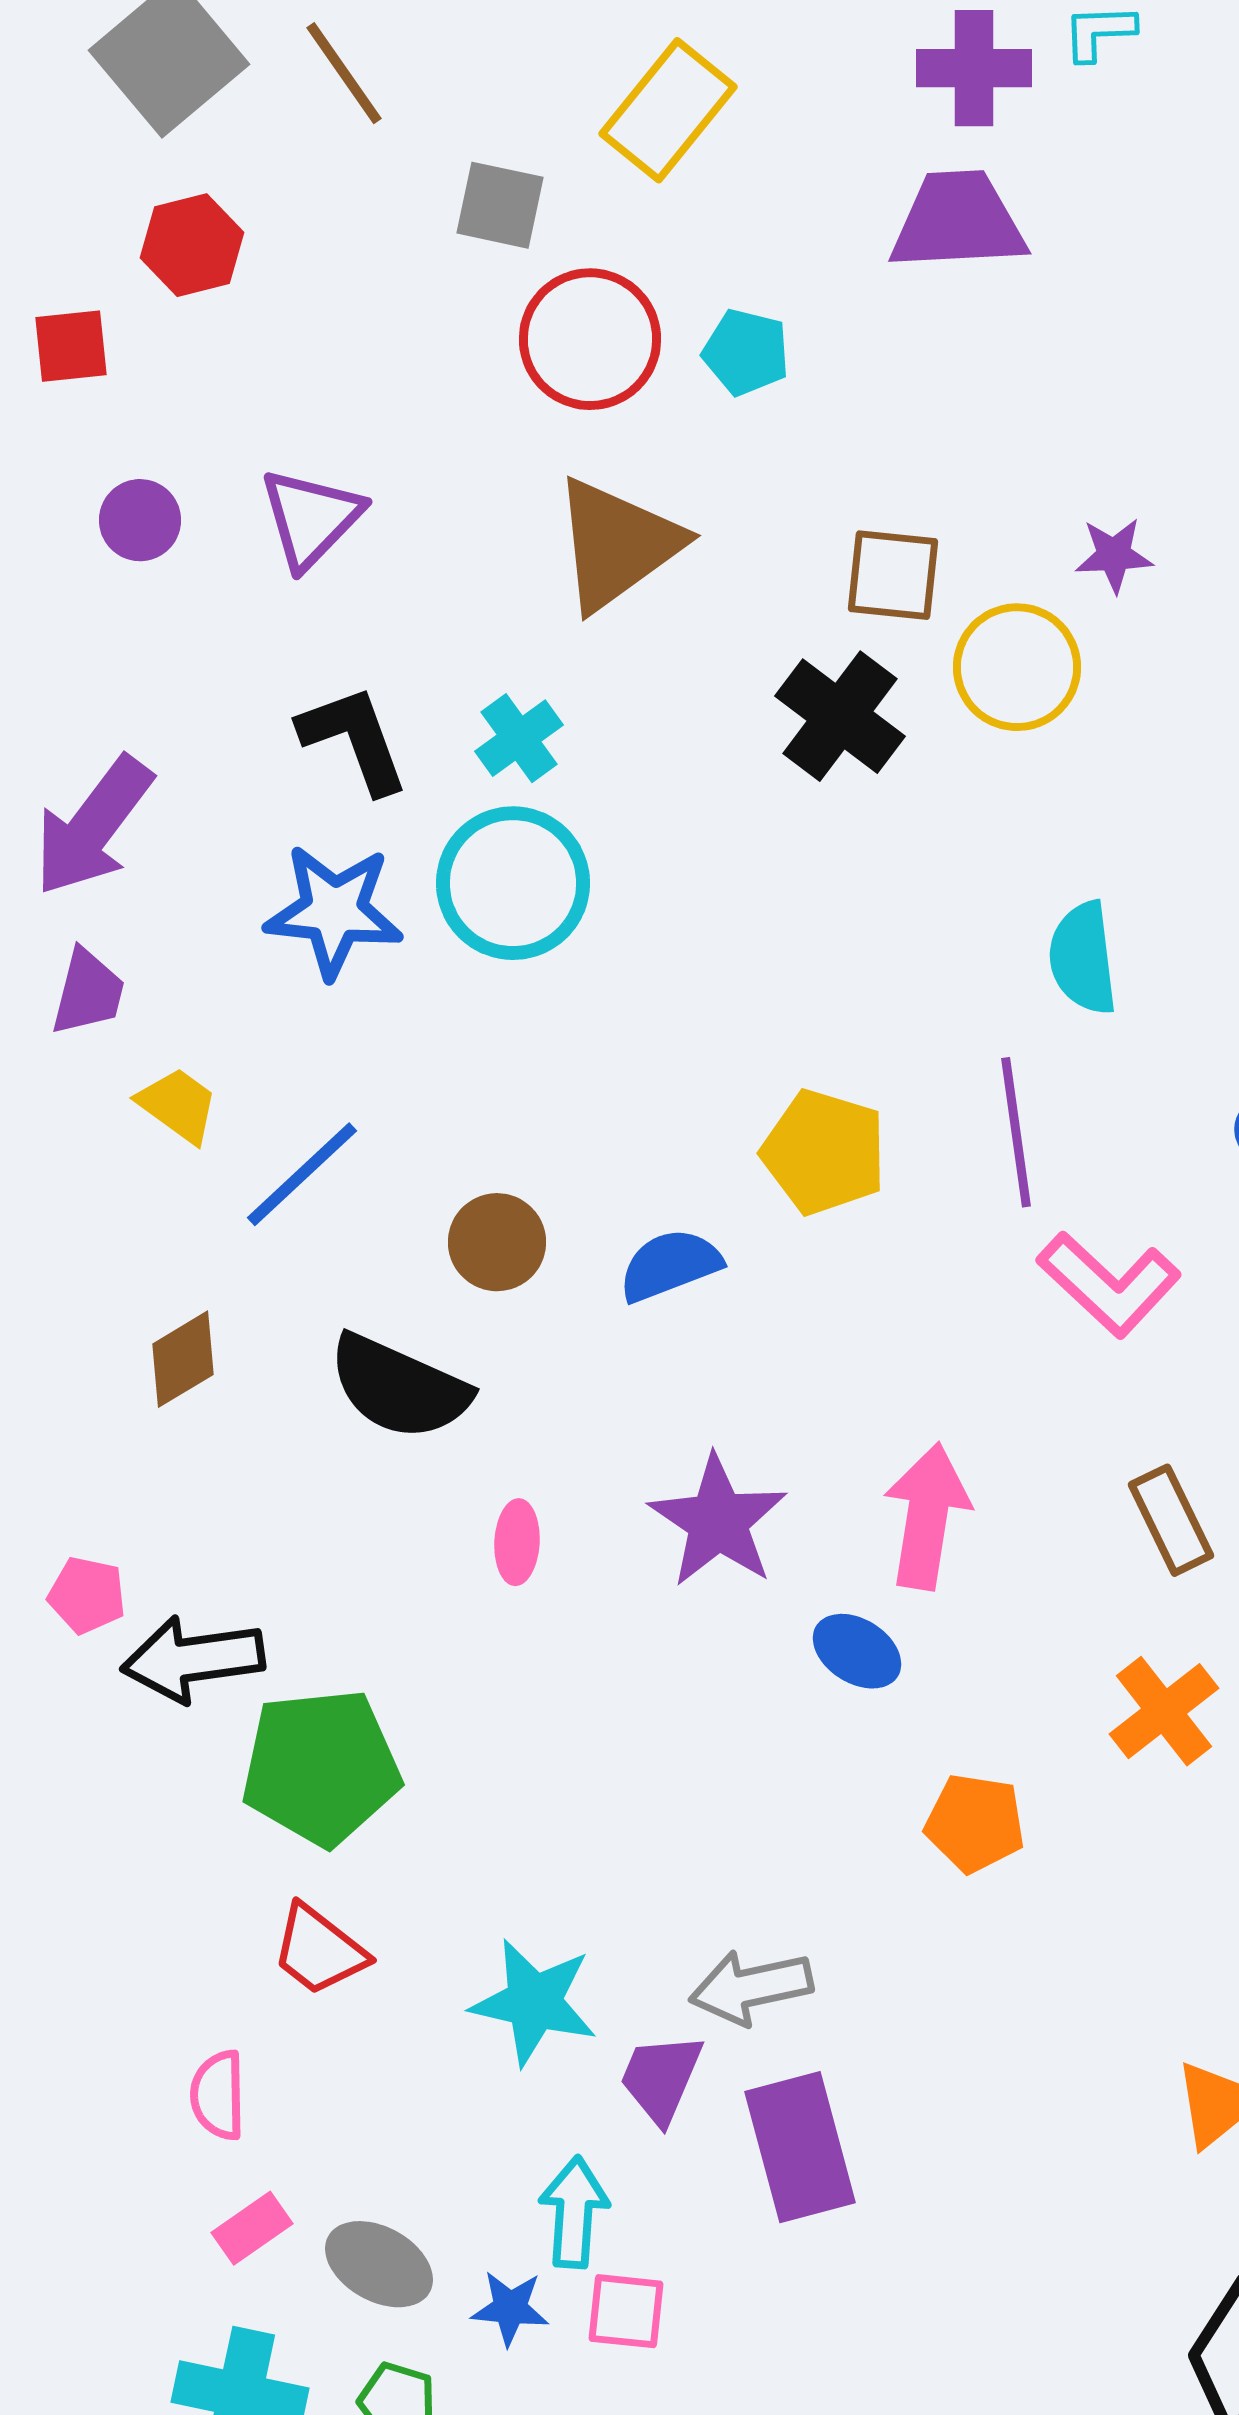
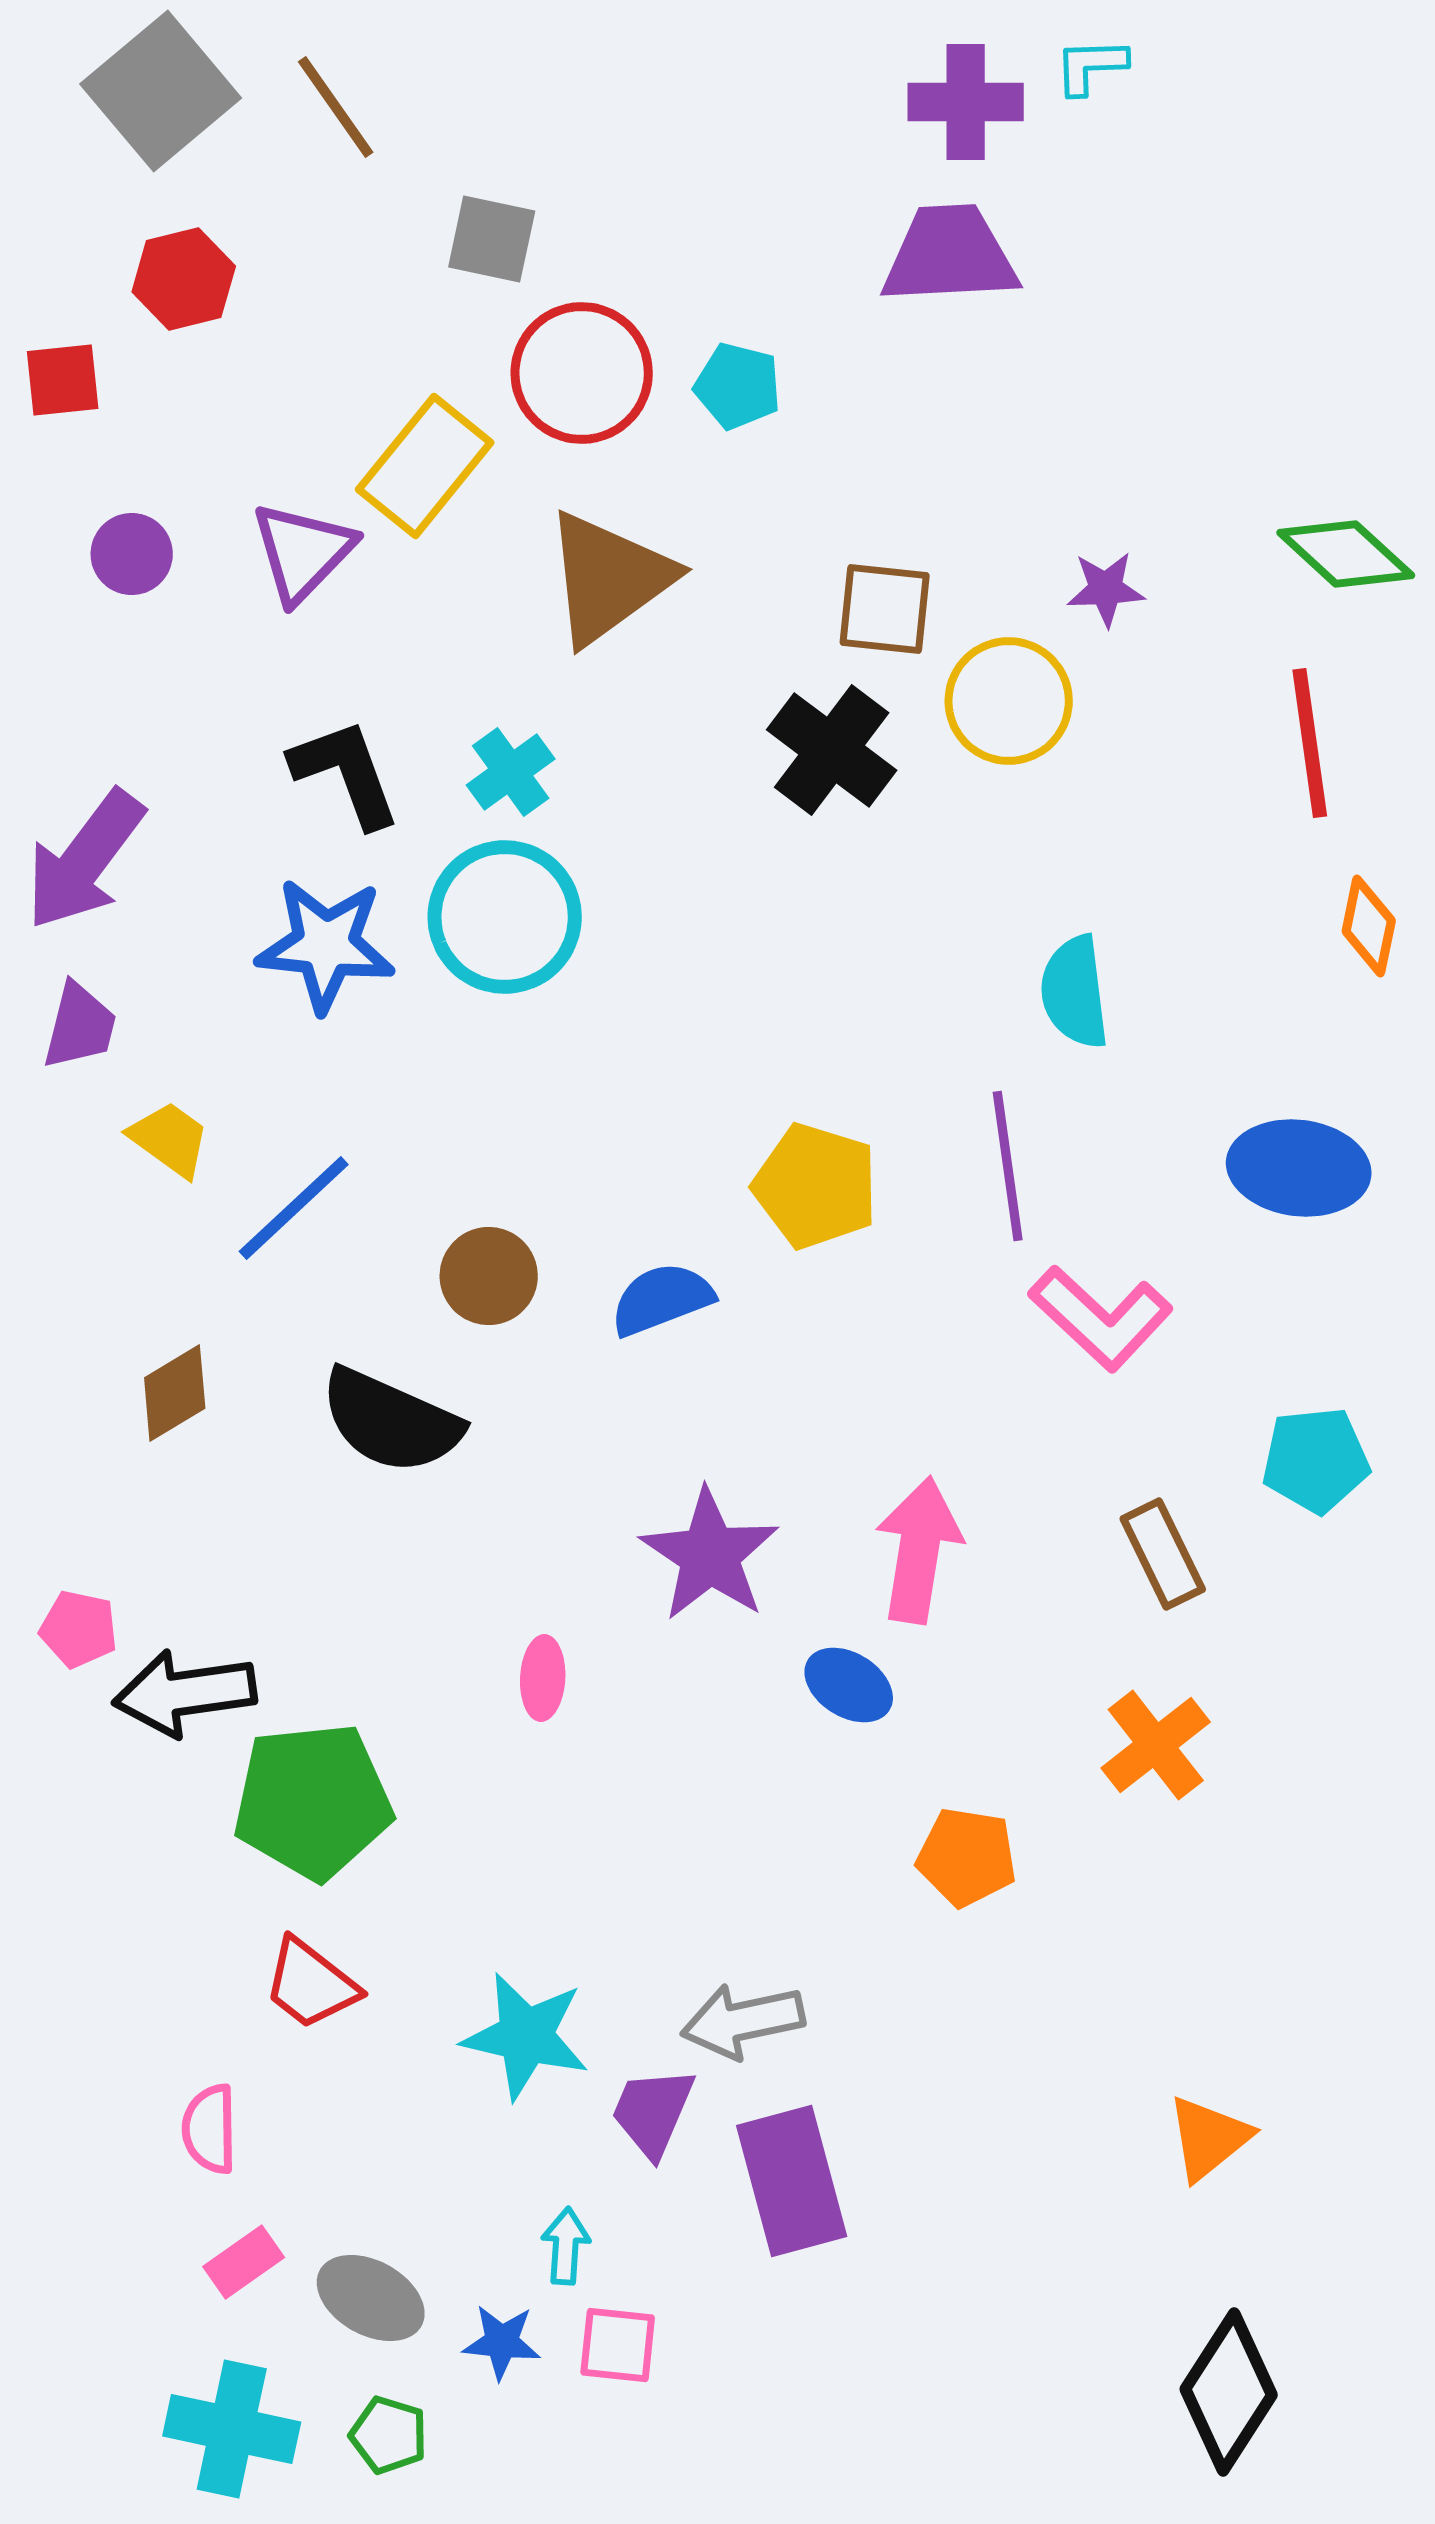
yellow rectangle: (668, 110) -> (425, 466), moved
pink ellipse: (517, 1542) -> (543, 1678), moved
cyan arrow: (574, 2212) -> (566, 2246), size x0.7

